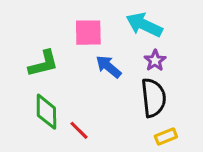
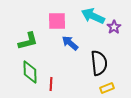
purple star: (155, 60) -> (114, 27), moved
red line: (79, 130) -> (51, 84), turned 48

